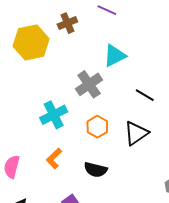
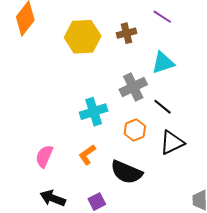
brown cross: (67, 23) -> (126, 33), moved
black line: (145, 95) -> (163, 107), moved
black semicircle: (96, 170) -> (126, 172), size x1.4

